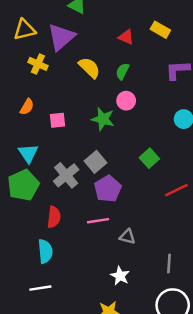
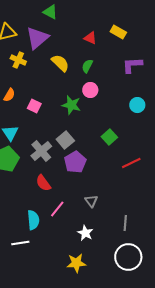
pink square: (58, 120) -> (34, 106), turned 32
red semicircle: (54, 217) -> (43, 183), moved, turned 138
pink line: (98, 221) -> (57, 209), moved, turned -42
gray triangle: (127, 237) -> (91, 201), turned 40
cyan semicircle: (45, 251) -> (33, 220), moved

